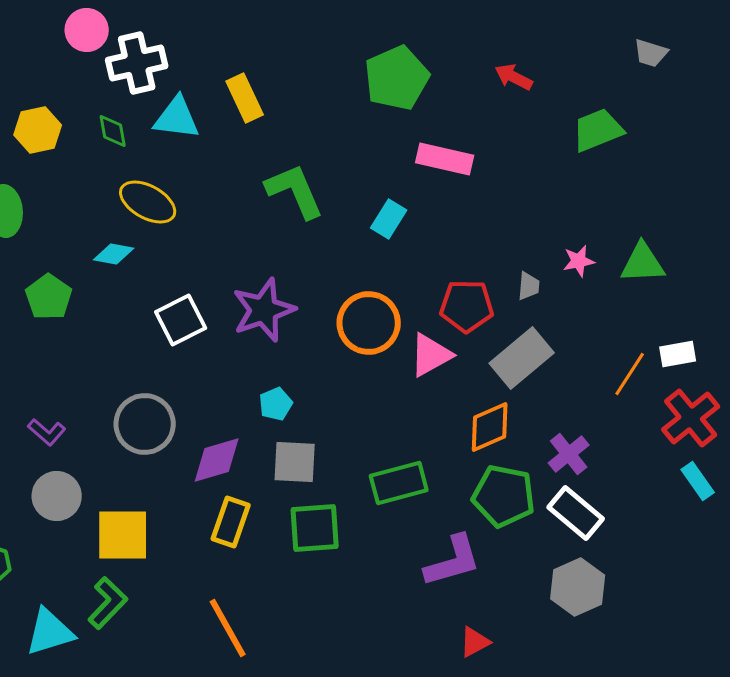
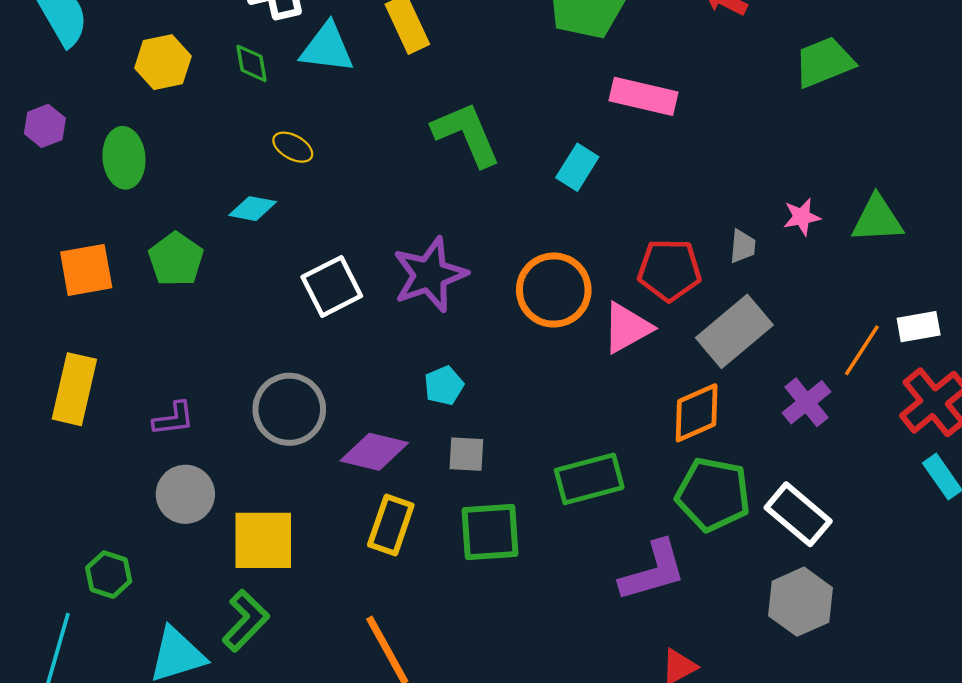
yellow ellipse: (148, 202) -> (293, 147), size x0.6
purple L-shape: (47, 432) -> (174, 419), turned -48
purple cross: (569, 454) -> (806, 402), moved
purple diamond: (217, 460) -> (374, 452), turned 30
gray square: (295, 462) -> (466, 454), size x0.7

